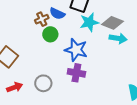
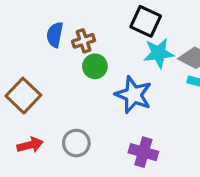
blue semicircle: (57, 14) -> (55, 35), moved, turned 70
purple cross: (76, 73) -> (143, 152), moved

